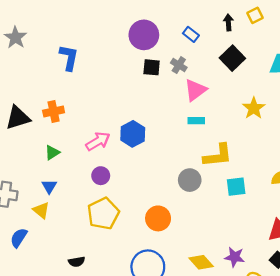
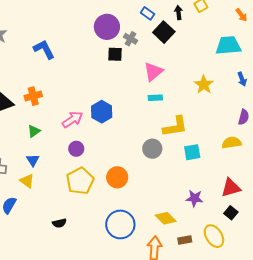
blue rectangle: (191, 34) -> (147, 13), moved
blue L-shape: (69, 58) -> (44, 49), turned -35
black square: (232, 58) -> (164, 32), moved
gray cross: (179, 65) -> (131, 39), moved
orange circle: (158, 218) -> (117, 177), moved
purple star: (235, 257) -> (194, 198), moved

